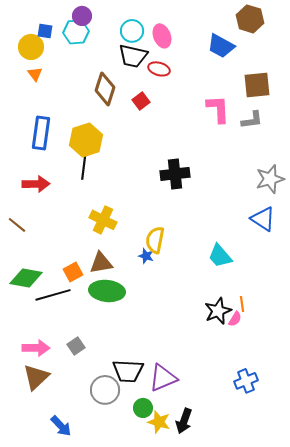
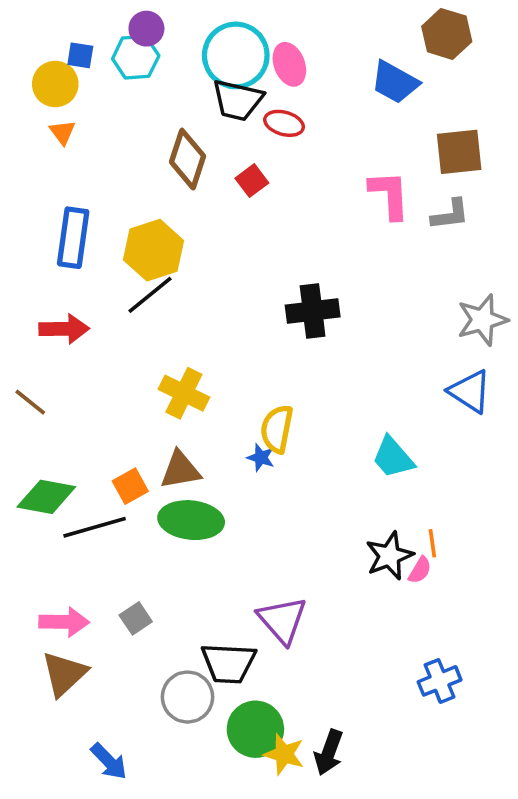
cyan circle: (132, 31) -> (236, 55), size x1.6
black line: (84, 165) -> (150, 295), turned 44
purple triangle: (163, 378) -> (282, 620), moved, turned -48
green circle: (143, 408) -> (255, 729), size x1.6

